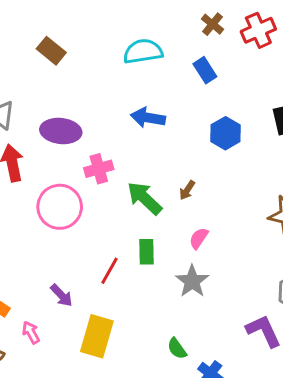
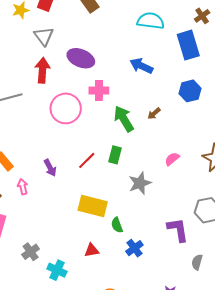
blue rectangle: (205, 70) -> (188, 45), size x1.6
brown arrow: (187, 190) -> (154, 114), moved
pink semicircle: (199, 238) -> (172, 159), moved
yellow rectangle: (97, 336) -> (93, 206), moved, turned 72

